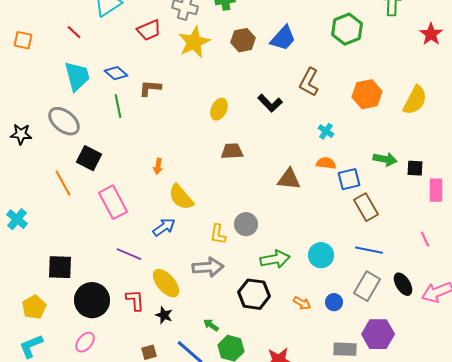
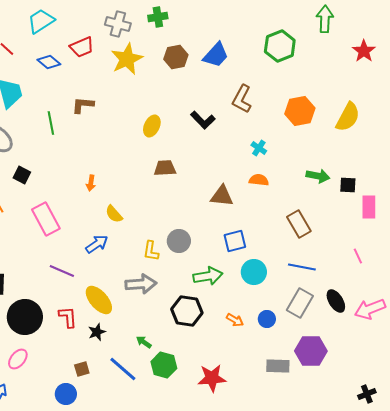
blue diamond: (116, 73) -> (49, 62), moved
black square: (89, 158) -> (22, 175), size x0.7
blue square: (349, 179) -> (235, 241), moved
yellow semicircle: (181, 197) -> (114, 214), size x0.7
black star: (164, 315) -> (97, 332), turned 30

